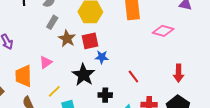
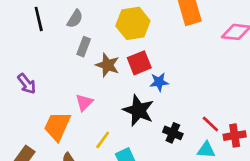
orange trapezoid: (23, 76) -> (57, 126), turned 35
red line: (133, 76) -> (210, 124), moved
black cross: (105, 95) -> (173, 133), turned 32

